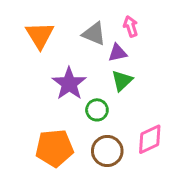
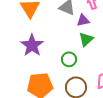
purple star: (69, 84) -> (32, 45), moved

